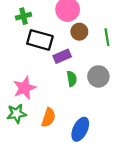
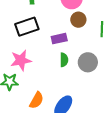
black rectangle: (40, 40) -> (27, 27), moved, turned -45
orange semicircle: (48, 117) -> (37, 100), moved

